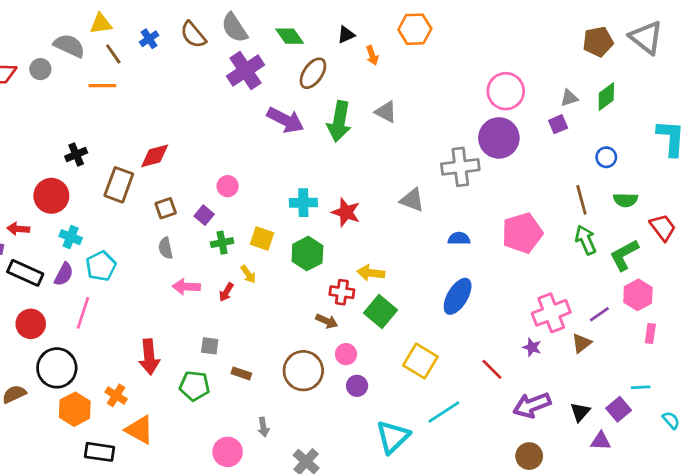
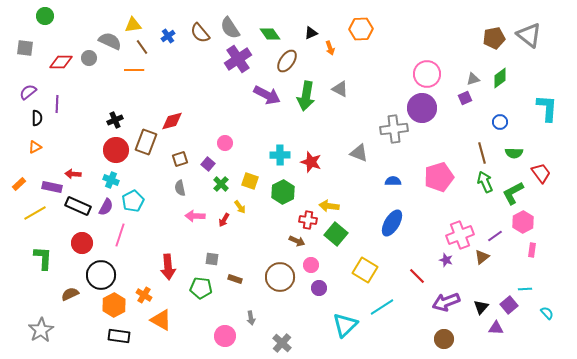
red circle: (51, 196) -> (116, 150), moved
green cross: (222, 243) -> (221, 184), turned -35
black rectangle: (100, 452) -> (119, 336), moved

